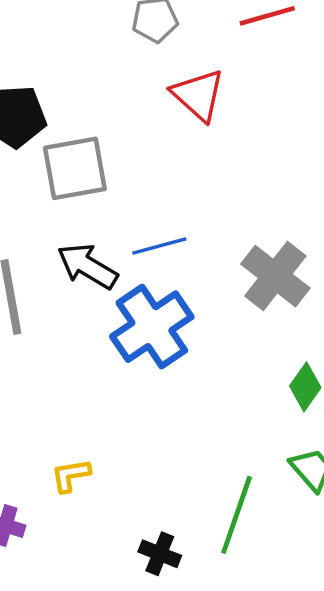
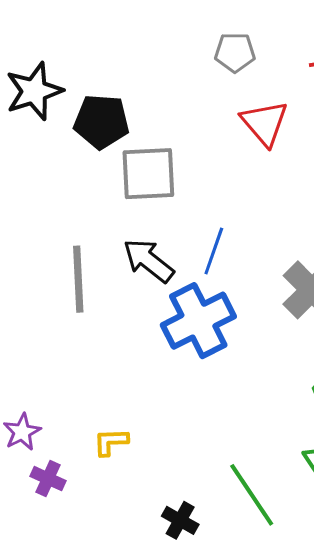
blue line: (159, 246) -> (214, 251), turned -63
green line: (237, 515) -> (252, 495), turned -60

